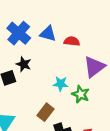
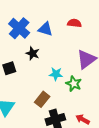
red semicircle: (72, 41) -> (74, 23), moved
black star: (24, 64) -> (33, 53), moved

